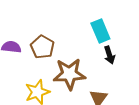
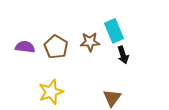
brown star: (69, 74) -> (90, 42), moved, size x0.6

